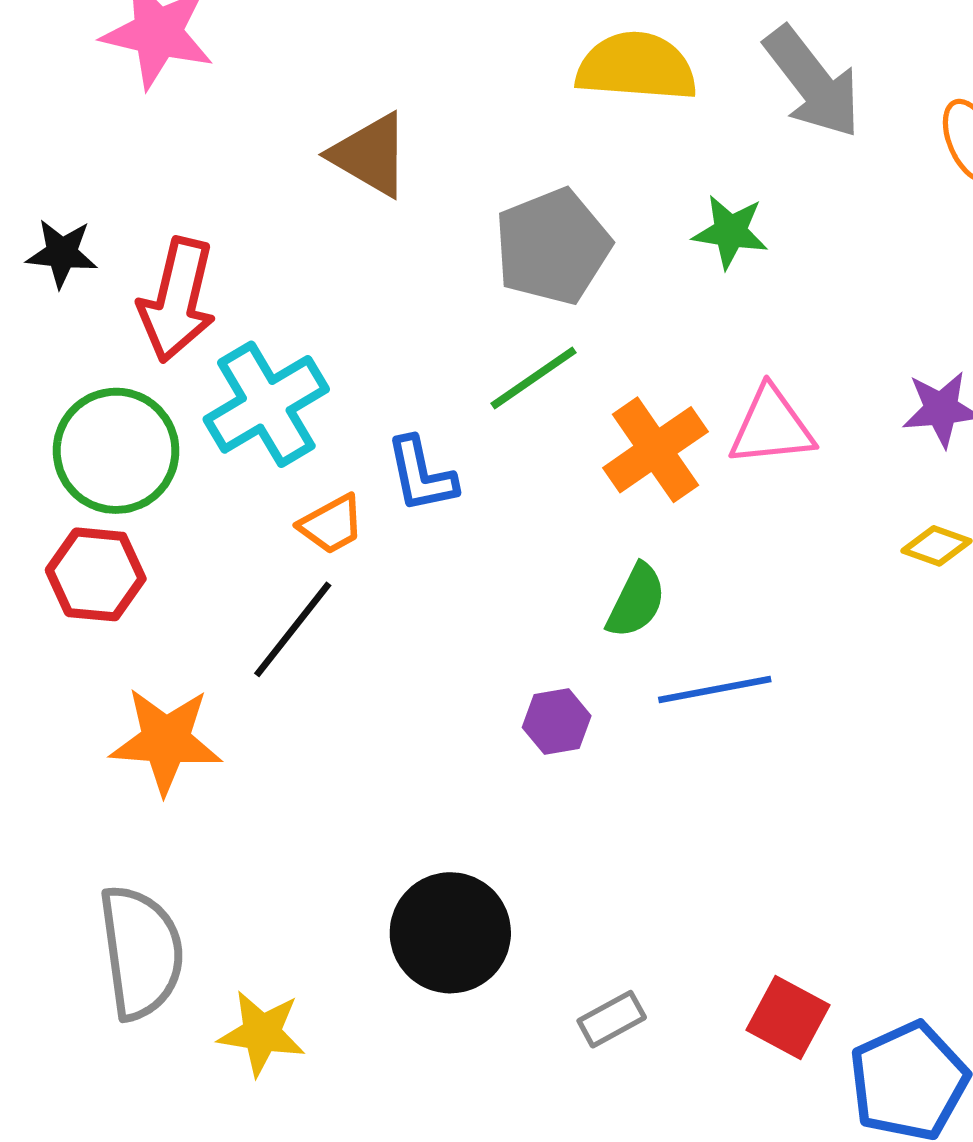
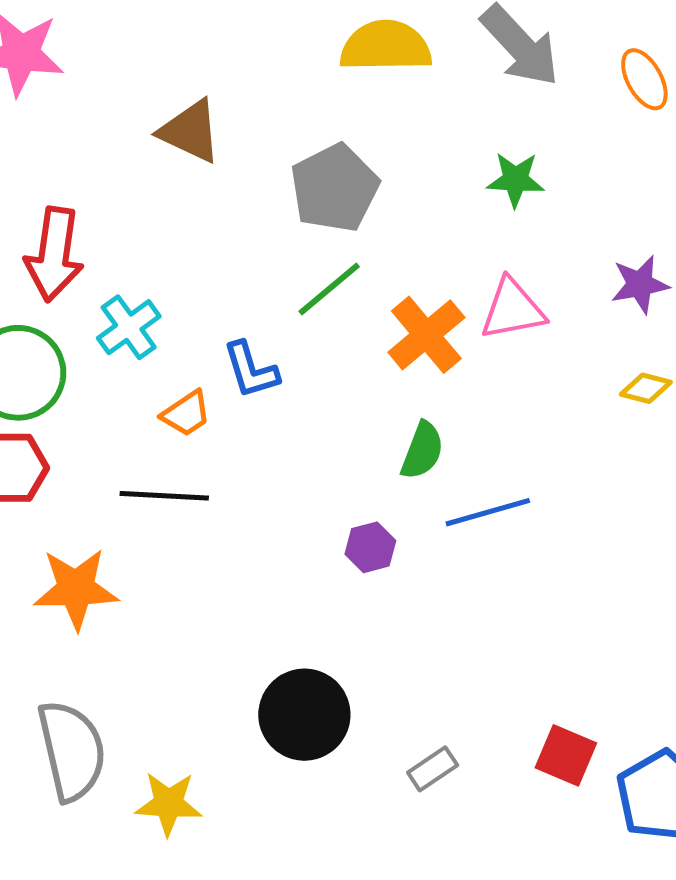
green star: (730, 232) -> (515, 180), moved
cyan cross: (266, 404) -> (129, 327), size x0.7
black line: (293, 629) -> (164, 496), turned 60

